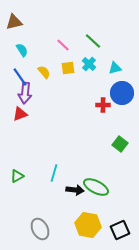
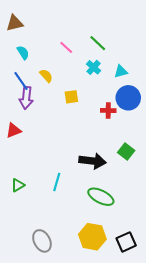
yellow square: (68, 68) -> (71, 97), moved
red triangle: (20, 114) -> (14, 130), moved
black arrow: (75, 190) -> (92, 161), moved, size x1.4

